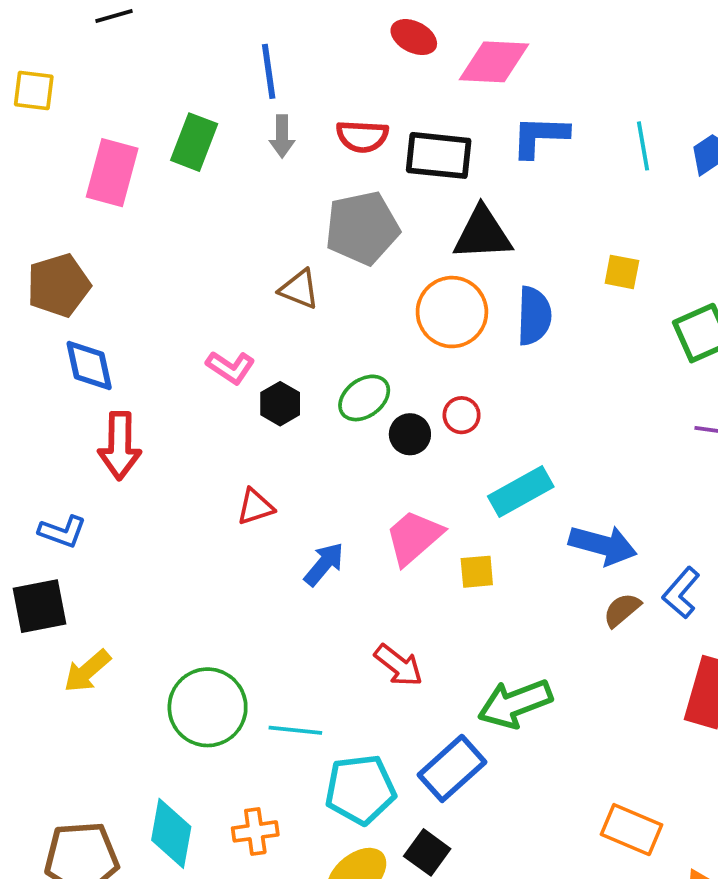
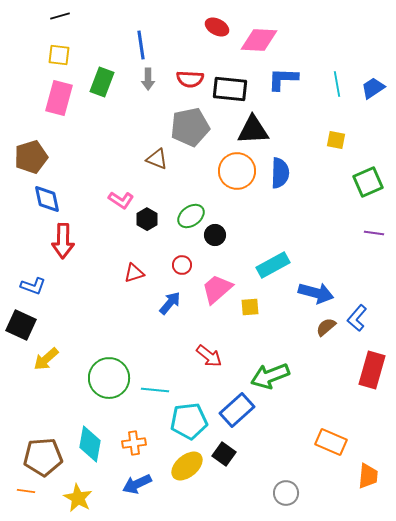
yellow square: (34, 91) -> (59, 55), moved
yellow square: (622, 272) -> (336, 140), moved
red circle: (462, 415) -> (182, 265), moved
black square: (39, 606) -> (21, 325), turned 36

